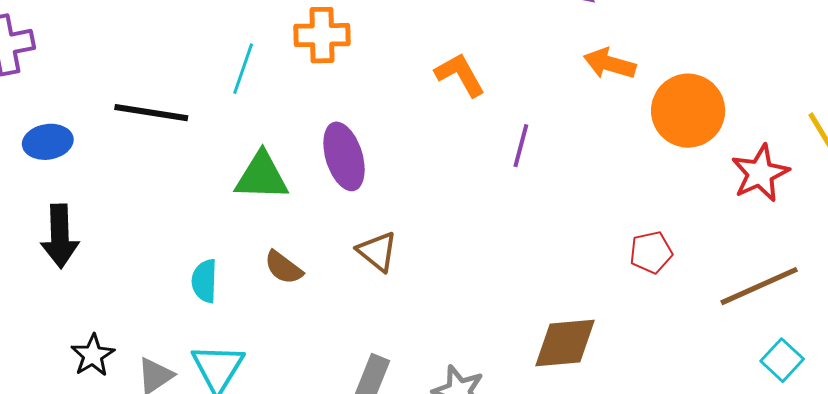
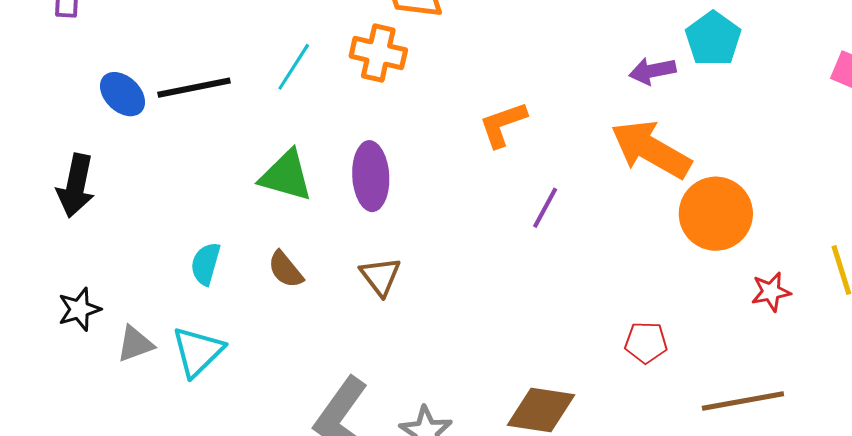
orange arrow: (610, 64) -> (651, 149), size x1.6
orange L-shape: (460, 75) -> (503, 124), turned -94
black line: (151, 113) -> (194, 88), turned -34
blue ellipse: (48, 142) -> (122, 94), moved, turned 39
red star: (760, 173) -> (771, 292), size x0.7

